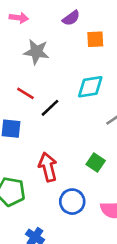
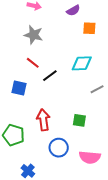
gray star: (36, 52) -> (33, 35), moved
green square: (96, 162) -> (79, 120), turned -32

